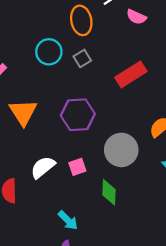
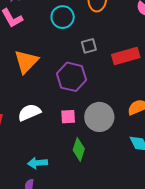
gray square: (82, 58) -> (89, 46), moved
pink square: (77, 167) -> (68, 117), moved
cyan arrow: (68, 220) -> (38, 163), turned 114

